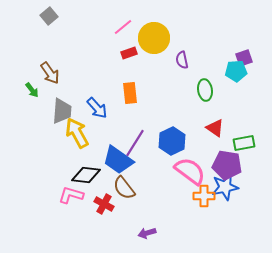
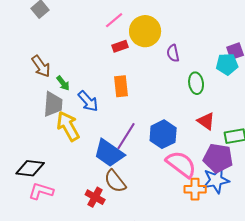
green arrow: (32, 90) -> (63, 83), moved
black diamond: (86, 175) -> (30, 168), moved
pink L-shape: (71, 195) -> (41, 191), moved

